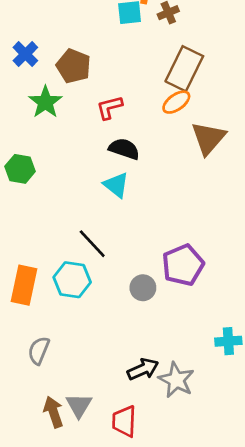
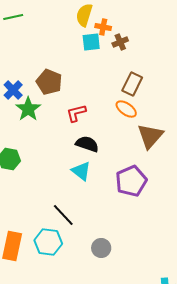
blue cross: (25, 54) -> (13, 90), moved
brown rectangle: (184, 69) -> (132, 84), size x0.7
orange ellipse: (176, 102) -> (126, 109), turned 70
purple pentagon: (183, 265) -> (131, 181), moved

